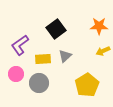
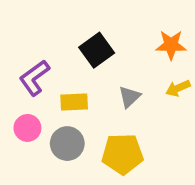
gray triangle: (65, 56) -> (129, 97), moved
yellow pentagon: (87, 85) -> (123, 154), moved, turned 30

